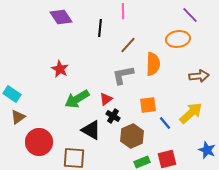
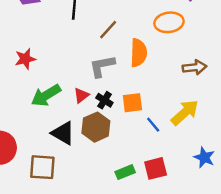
red star: (60, 69) -> (25, 59), turned 30
black cross: (113, 116) -> (104, 100), moved
brown hexagon: (132, 136) -> (96, 127), moved

